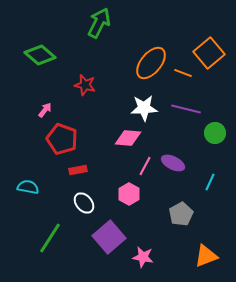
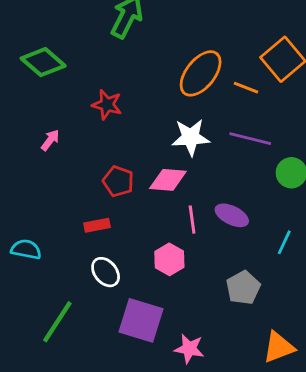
red pentagon: (62, 139) -> (118, 181), moved, size x0.7
pink line: (145, 166) -> (192, 220), turned -36
purple square: (109, 237) -> (141, 320), turned -32

